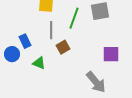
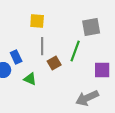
green line: (74, 18) -> (75, 51), moved
gray arrow: (96, 82) -> (87, 98), turned 105

